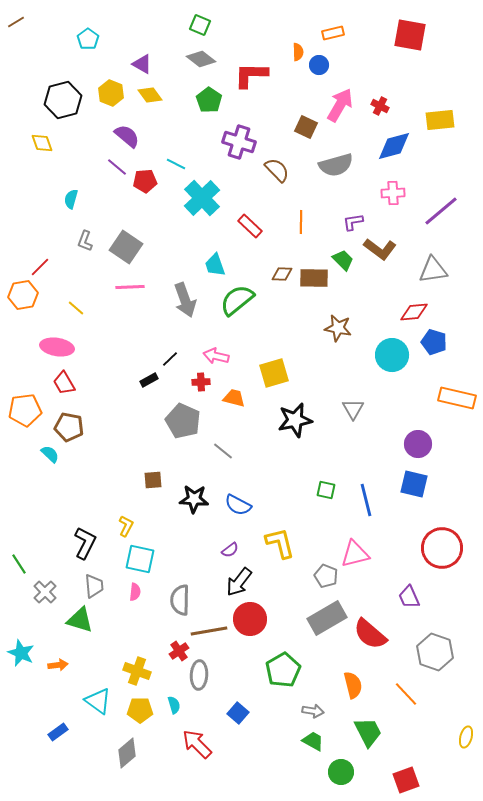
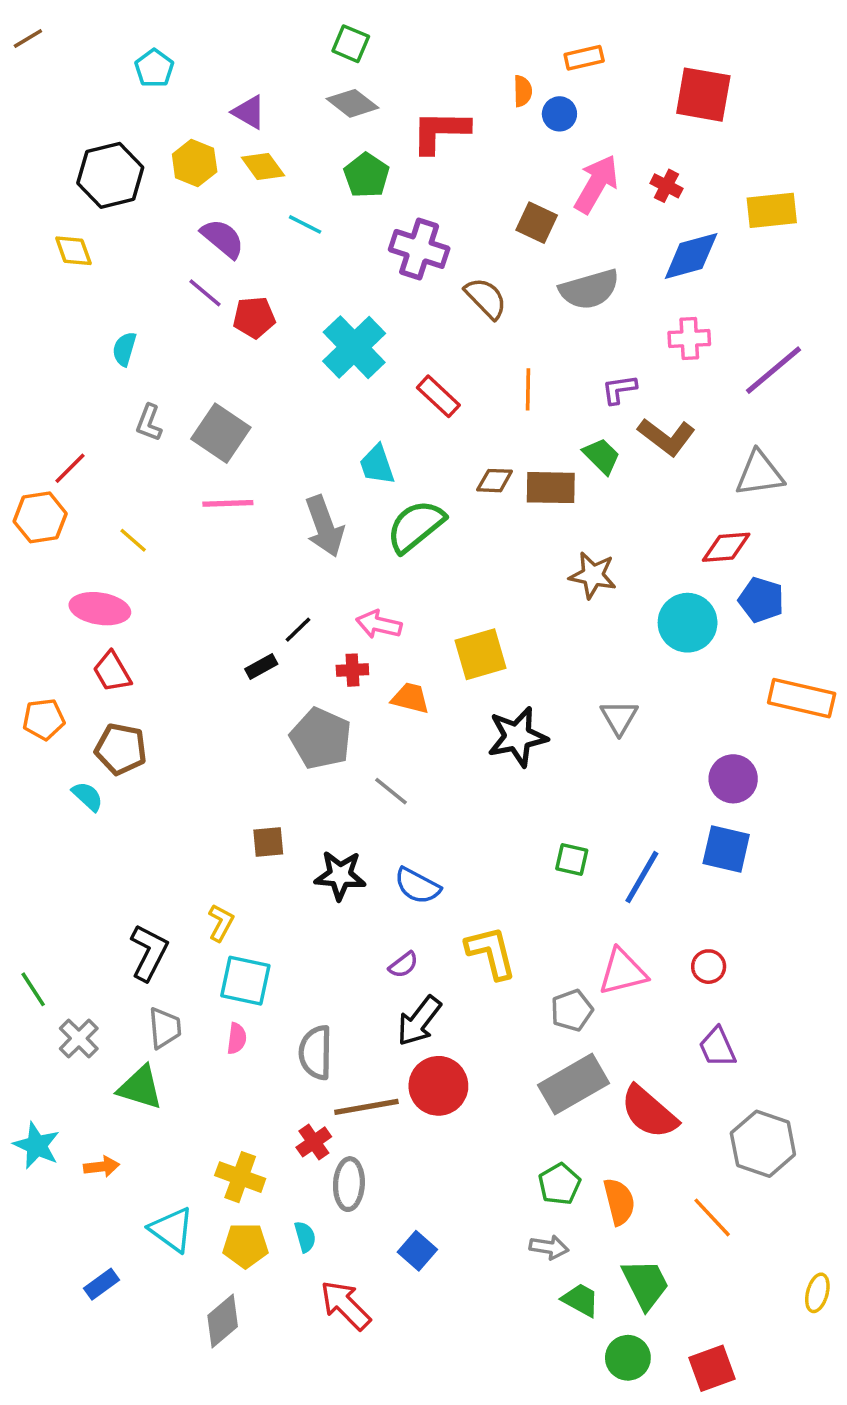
red square: (410, 35) -> (703, 95), moved
cyan line: (176, 164) -> (305, 224), moved
orange pentagon: (25, 410) -> (44, 719), size x0.7
blue line: (366, 500) -> (642, 877), turned 44
red circle: (442, 548) -> (709, 967), moved, size x0.5
gray pentagon: (326, 576) -> (572, 1010), turned 30
green pentagon: (283, 670) -> (559, 1184), moved, size x0.7
green trapezoid: (313, 741) -> (581, 1300), moved
green circle: (341, 772) -> (628, 1358), moved

